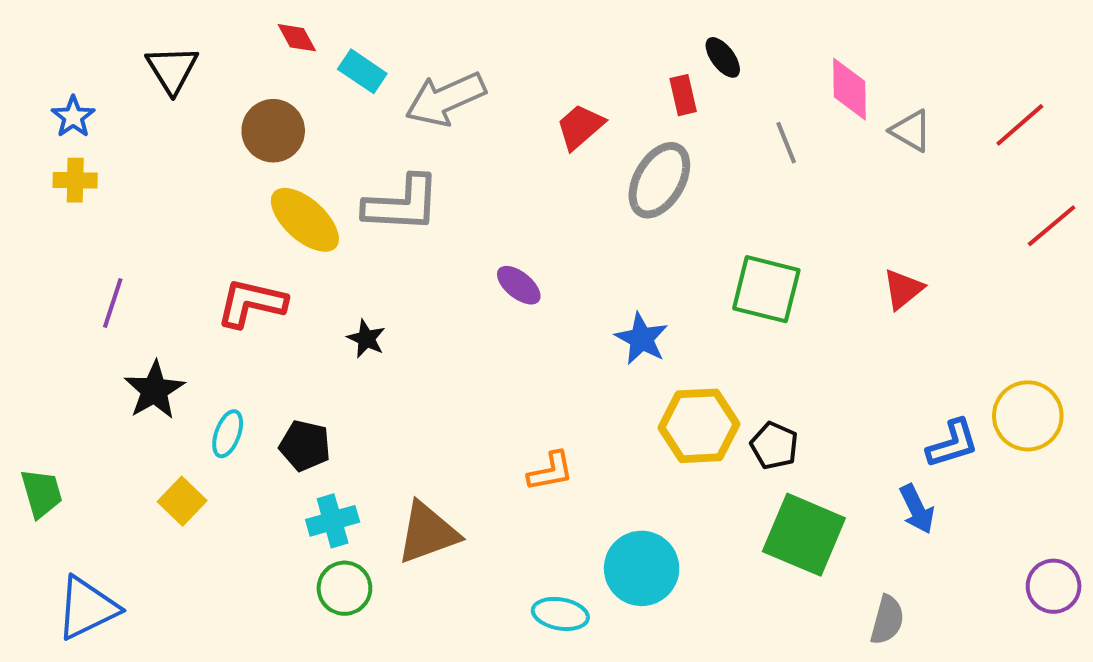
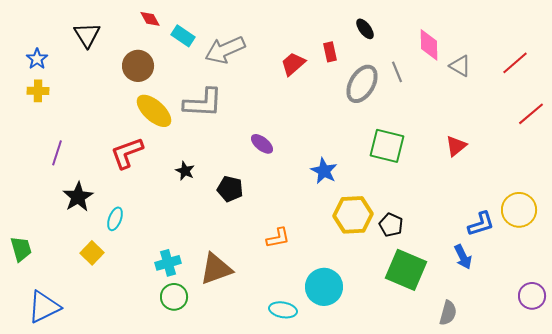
red rectangle: (683, 95) -> (330, 52), moved
gray ellipse: (659, 180) -> (362, 84), moved
red L-shape: (251, 303) -> (127, 153), turned -33
black pentagon: (305, 446) -> (230, 189), moved

